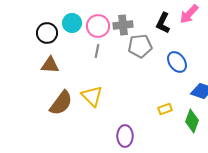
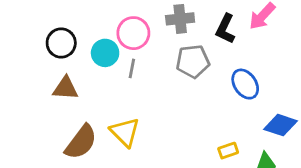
cyan circle: (72, 23) -> (105, 53), moved
gray cross: (123, 25) -> (180, 19), moved

